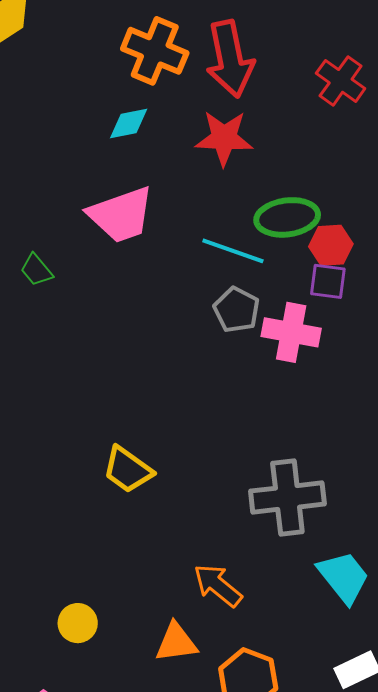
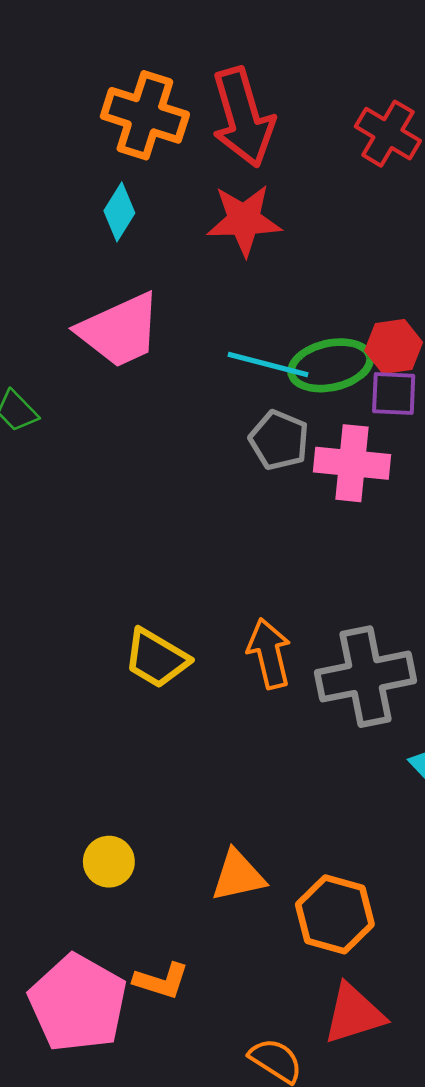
cyan diamond: (129, 124) -> (119, 212), turned -42
green ellipse: (287, 217) -> (331, 365), moved
orange arrow: (218, 585) -> (269, 654), moved, turned 42

